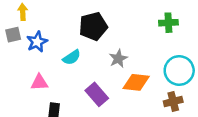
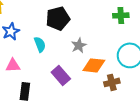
cyan semicircle: (72, 57) -> (40, 44), turned -77
brown cross: (173, 102) -> (112, 82), moved

